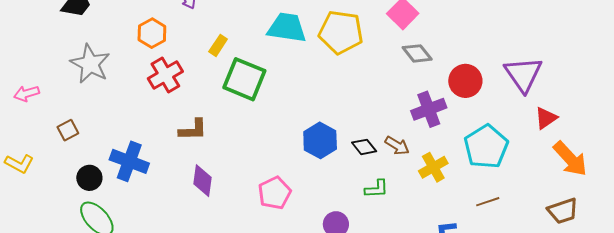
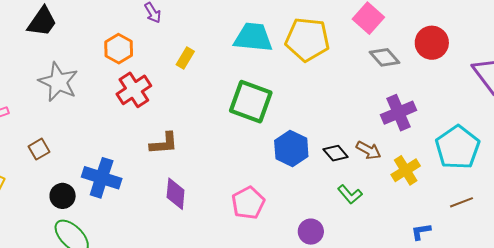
green square: (244, 79) -> (251, 102), moved
red circle: (465, 81) -> (432, 43), moved
green L-shape: (377, 189) -> (350, 194), turned 55

